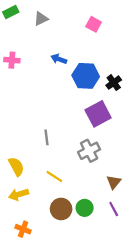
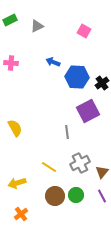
gray line: (47, 137) -> (67, 132), moved
gray cross: (89, 151) -> (80, 163), moved
yellow semicircle: (16, 166) -> (15, 128), moved
orange cross: (23, 229) -> (21, 214), turned 32

